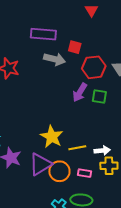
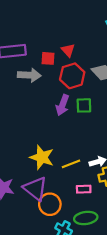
red triangle: (92, 10) -> (68, 50), moved
purple triangle: (40, 164) -> (35, 189), turned -40
orange circle: (59, 171) -> (50, 204), moved

